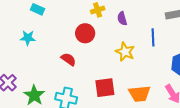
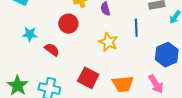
cyan star: (28, 38) -> (30, 34), moved
red square: (105, 88) -> (88, 78), turned 35

